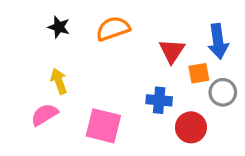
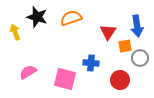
black star: (59, 27) -> (37, 17), size x1.5
yellow arrow: (59, 81) -> (15, 32), moved
blue cross: (159, 100) -> (91, 63), moved

